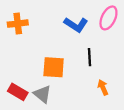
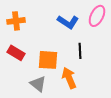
orange arrow: (103, 87) -> (69, 78), moved, size x1.5
red rectangle: (18, 92) -> (16, 53), moved

